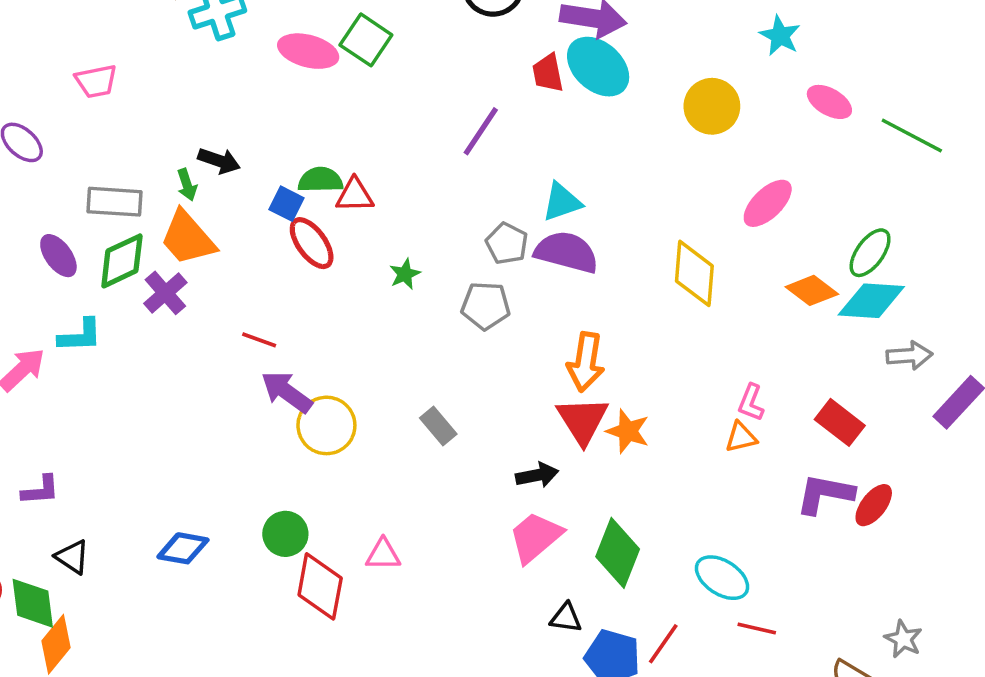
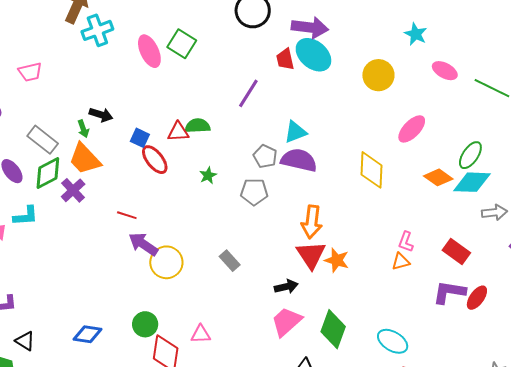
pink ellipse: (308, 51) -> (149, 51), turned 52
green semicircle: (320, 180) -> (198, 126), moved
gray rectangle: (114, 202) -> (43, 140), turned 36

